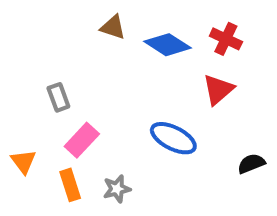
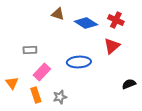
gray rectangle: (58, 97) -> (30, 50), turned -72
blue ellipse: (173, 138) -> (79, 62), moved, turned -30

